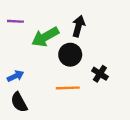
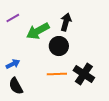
purple line: (15, 21) -> (13, 18), turned -32
black cross: (100, 74) -> (84, 74), moved, size x1.5

